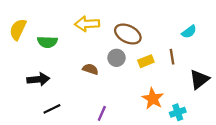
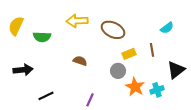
gray circle: (117, 58) -> (118, 71), moved
black arrow: (38, 79) -> (23, 70), moved
cyan cross: (178, 112) -> (157, 90), moved

